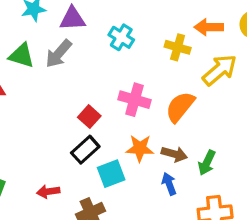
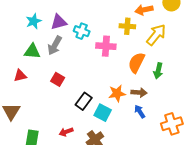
cyan cross: (121, 37) -> (82, 31), moved
pink cross: (135, 100) -> (106, 46), moved
red square: (89, 117) -> (58, 79), moved
green arrow: (207, 163) -> (158, 71), moved
cyan square: (111, 174) -> (103, 113), turned -30

